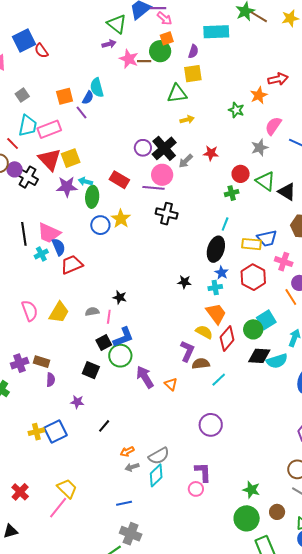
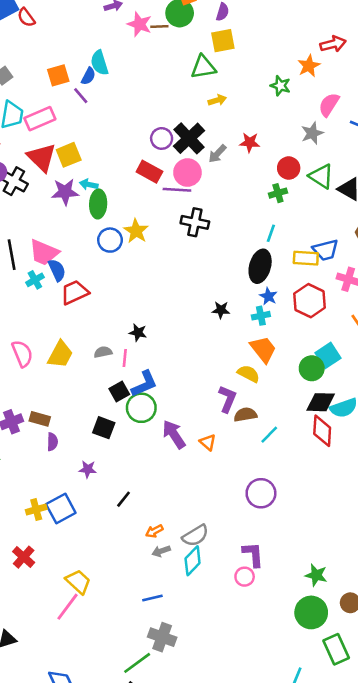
red rectangle: (119, 180) -> (149, 172), moved
red diamond: (227, 338) -> (322, 431), moved, turned -35
red cross: (20, 492) -> (24, 557), moved

